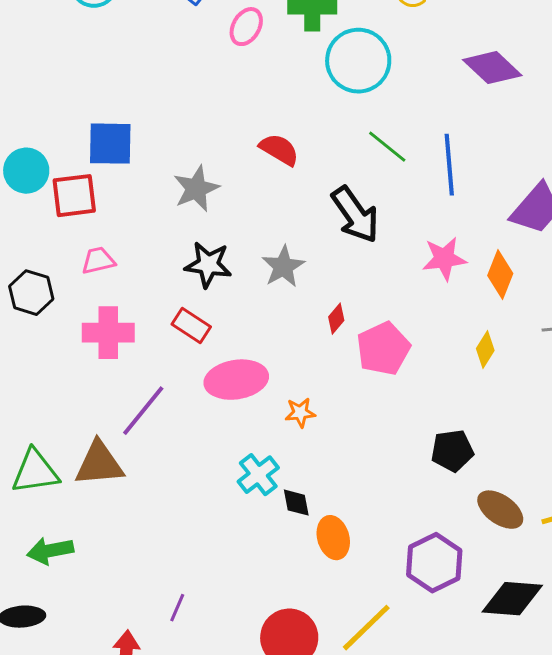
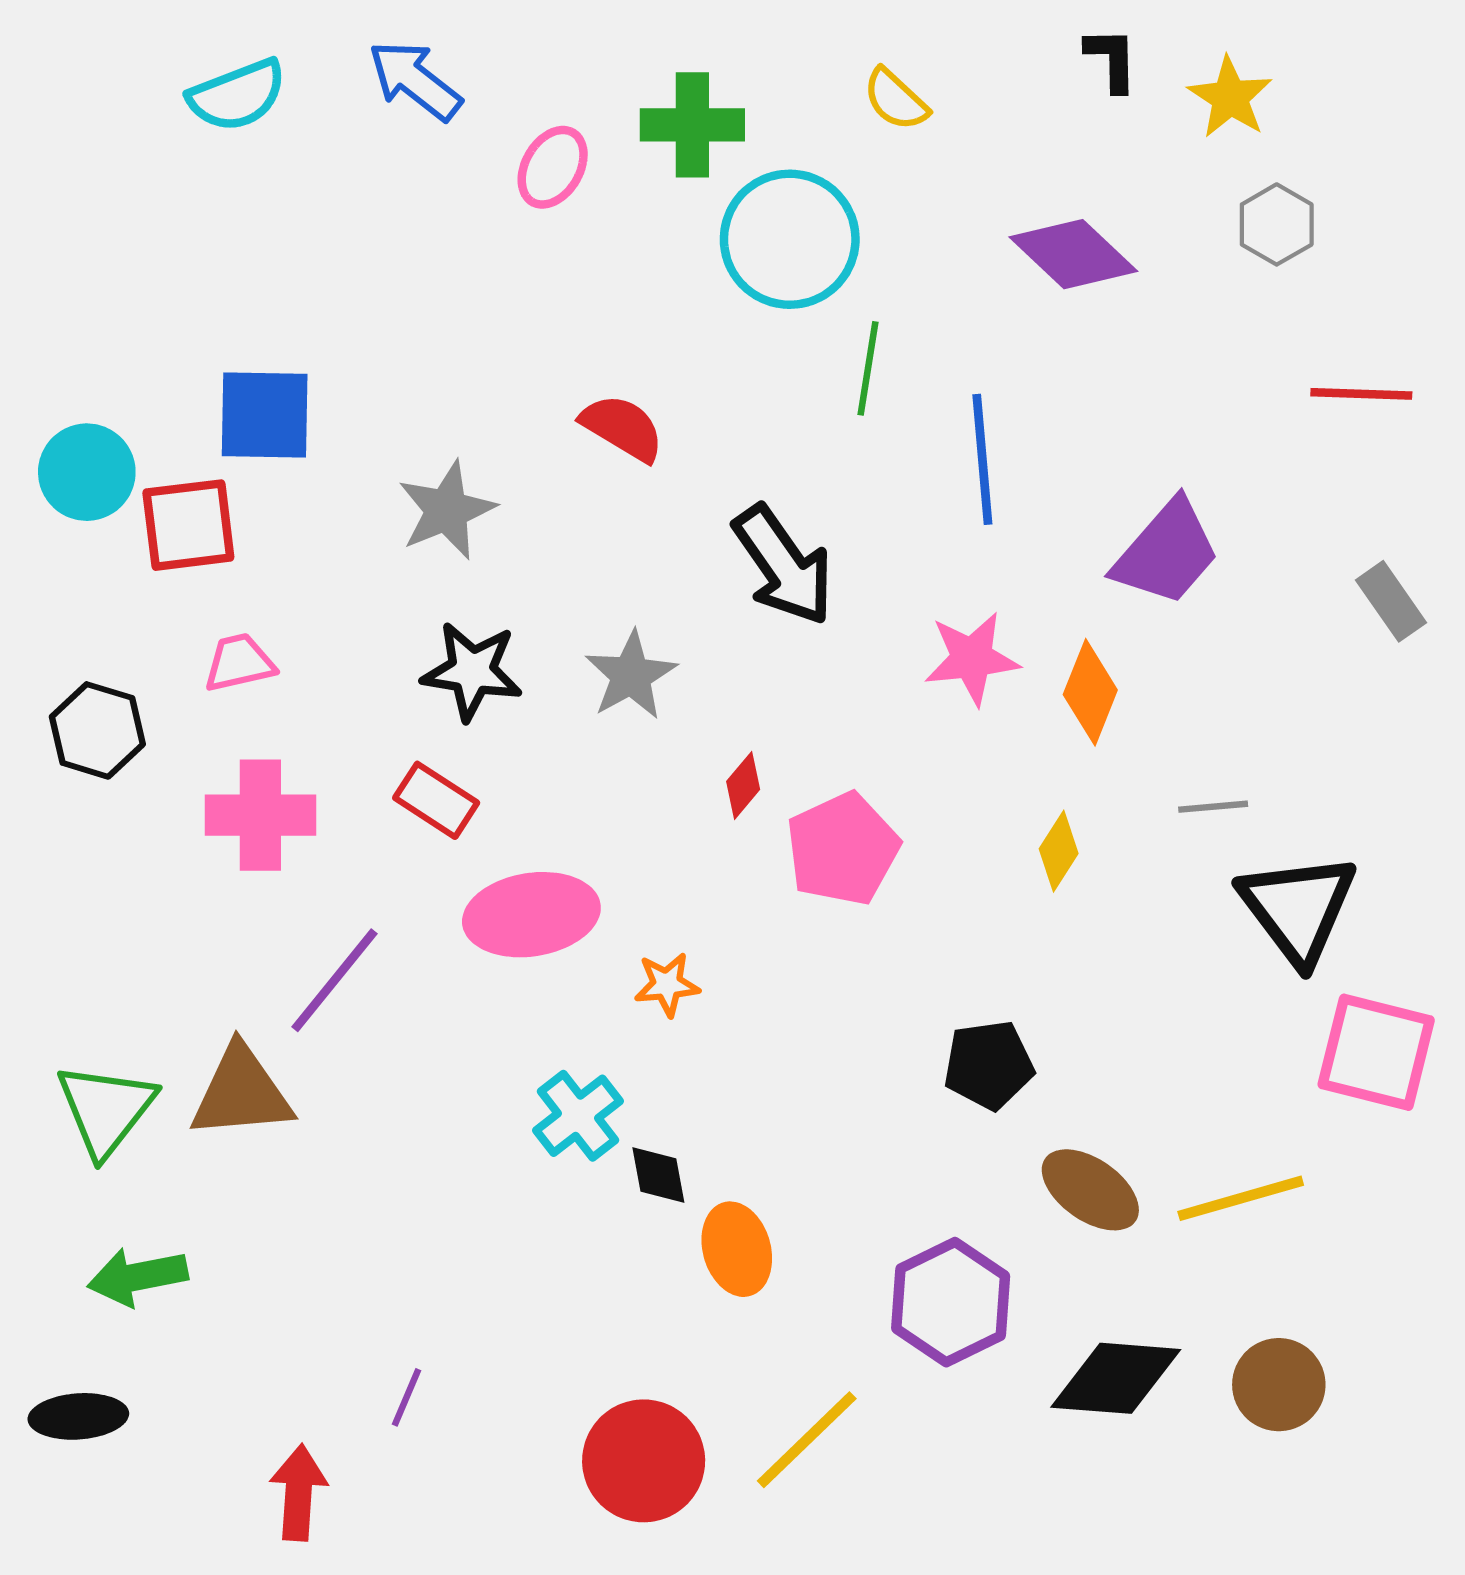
green line: (387, 147) -> (868, 368), moved, turned 60
green triangle: (35, 472) -> (106, 1109), turned -44

